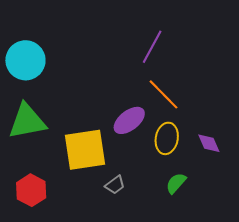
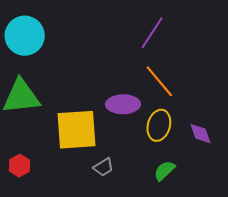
purple ellipse: (129, 120) -> (123, 104), turned 32
red hexagon: (31, 190) -> (19, 166), size x0.7

